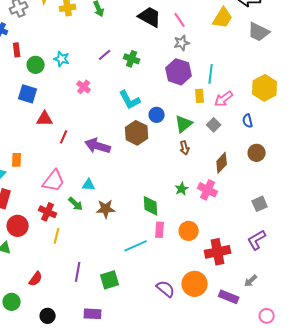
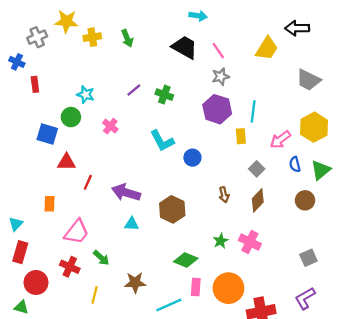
gray trapezoid: (259, 32) -> (308, 80), moved
green circle: (36, 65) -> (71, 117), moved
pink arrow: (224, 99) -> (280, 140), moved
green triangle: (184, 124) -> (321, 170), moved
brown hexagon: (137, 133) -> (172, 209), moved
orange rectangle: (17, 160) -> (50, 204), moved
brown diamond: (222, 163) -> (258, 200), moved
cyan triangle: (89, 185) -> (132, 224), moved
green diamond: (151, 206) -> (186, 260), turned -65
brown star: (106, 209) -> (135, 283), moved
orange circle: (189, 231) -> (228, 288), size x1.4
yellow line: (57, 236) -> (95, 295), moved

